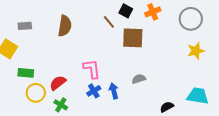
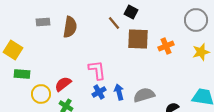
orange cross: (153, 12) -> (166, 46), moved
gray rectangle: (25, 26) -> (43, 22), moved
green rectangle: (26, 73) -> (22, 74), moved
gray semicircle: (139, 79) -> (144, 95), moved, size x1.5

